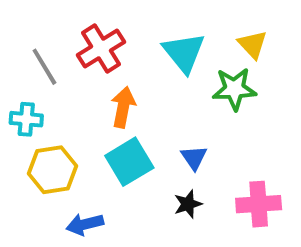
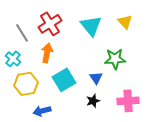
green star: (234, 89) -> (115, 59), moved
orange arrow: (123, 107) -> (47, 53), moved
cyan cross: (26, 119) -> (13, 59), turned 35

